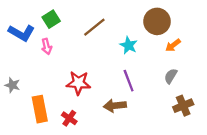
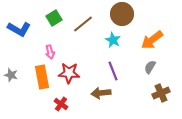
green square: (51, 19) -> (54, 18), moved
brown circle: (157, 21) -> (122, 14), moved
orange arrow: (173, 45) -> (152, 40), size x1.6
pink arrow: (47, 46) -> (50, 52), moved
orange rectangle: (40, 109) -> (42, 77), moved

